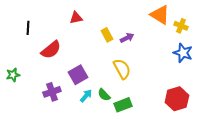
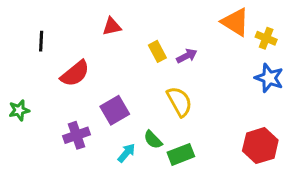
cyan arrow: (86, 96) -> (126, 153), moved

